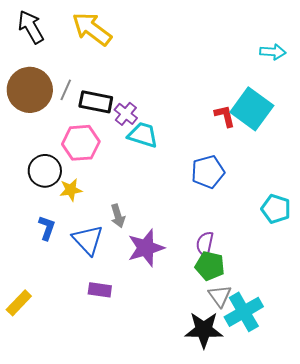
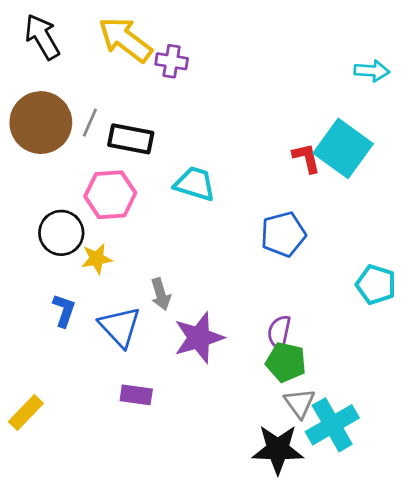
purple cross: (126, 114) -> (172, 61), moved, turned -30

